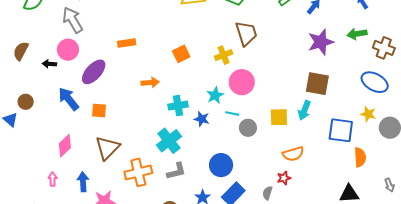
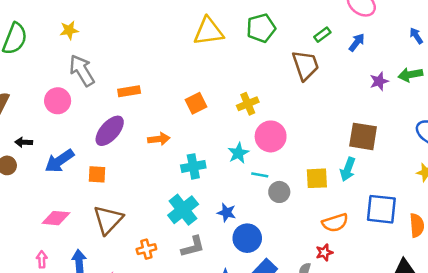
gray arrow: (73, 20) -> (82, 70), moved
brown trapezoid: (246, 33) -> (305, 65), moved
purple star: (321, 42) -> (379, 81), moved, size x0.6
black arrow: (49, 64) -> (24, 142), moved
purple ellipse: (94, 72) -> (110, 131), moved
blue arrow: (69, 99) -> (59, 161), turned -85
blue star: (202, 119) -> (227, 213), moved
blue square: (341, 130) -> (381, 209), moved
pink diamond: (65, 146) -> (56, 218), turned 50
orange cross: (138, 172) -> (146, 249), size x0.6

